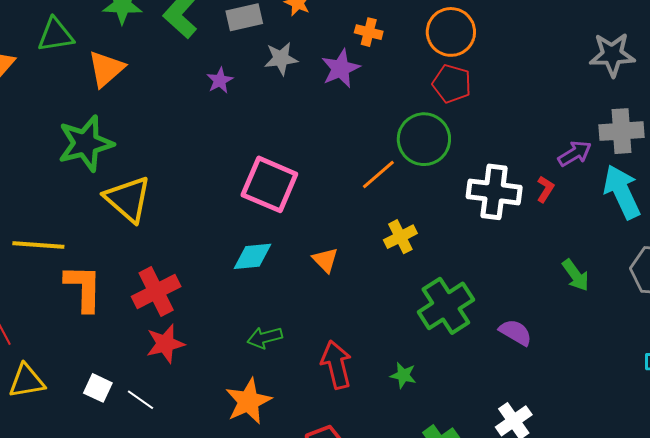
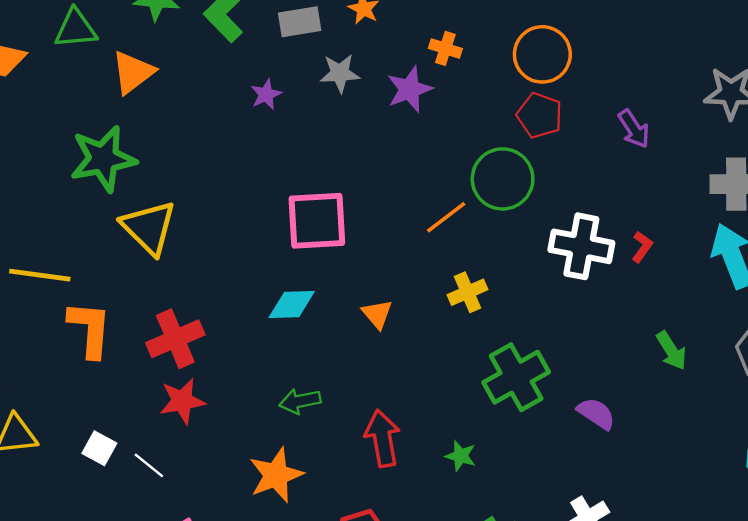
purple arrow: (575, 153) -> (634, 129), moved, turned 84
pink square: (269, 184) -> (317, 221), turned -30

